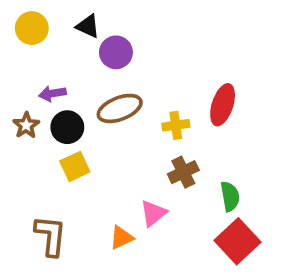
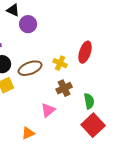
brown ellipse: (120, 108) -> (30, 68), moved
yellow cross: (176, 125) -> (60, 63), turned 32
orange triangle: (122, 238) -> (28, 133), moved

